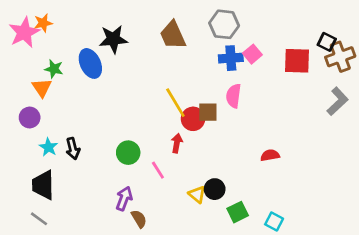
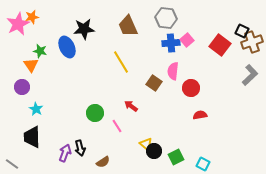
red square: (297, 61) -> (220, 45), turned 35
yellow line: (175, 103) -> (121, 62), moved
brown square: (208, 112) -> (154, 83), turned 35
red circle: (193, 119) -> (191, 88), moved
red arrow: (177, 143) -> (131, 106), turned -64
black arrow: (73, 149) -> (80, 148), moved
black circle: (215, 189) -> (154, 151), moved
purple arrow: (124, 199) -> (65, 153), moved
gray line: (39, 219) -> (12, 164), moved
brown semicircle: (139, 219) -> (103, 162), turned 88

